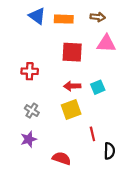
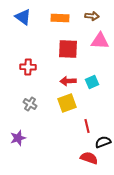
blue triangle: (37, 16) -> (23, 17), moved
purple star: (29, 139) -> (18, 138), moved
black semicircle: (109, 151) -> (103, 142), turned -112
red semicircle: (62, 158) -> (89, 158), moved

